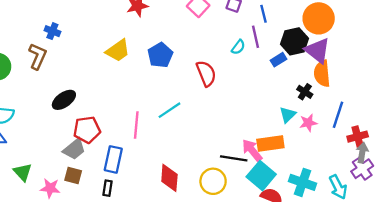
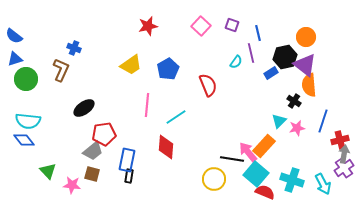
orange circle: (319, 18) -> (306, 37), size x0.7
pink line: (136, 125) -> (147, 105), moved
orange rectangle: (270, 143) -> (264, 146), turned -40
red diamond: (169, 178) -> (166, 147), moved
black rectangle: (108, 188) -> (129, 176), moved

